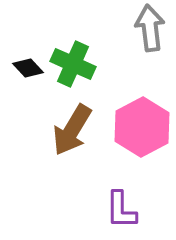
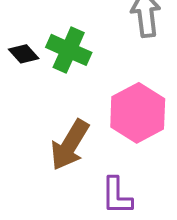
brown arrow: (72, 130) -> (70, 145), moved

